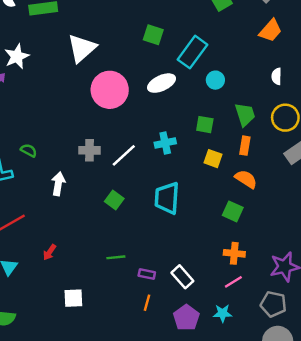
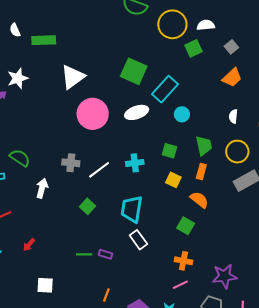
green square: (153, 35) -> (134, 71), size x1.5
green semicircle: (29, 150) -> (20, 158), size x1.5
purple rectangle: (147, 274) -> (105, 254), moved
white rectangle: (182, 277) -> (138, 240), moved

